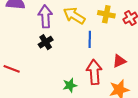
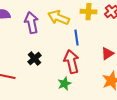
black cross: (46, 42) -> (34, 59), moved
red arrow: (94, 72) -> (71, 62), moved

